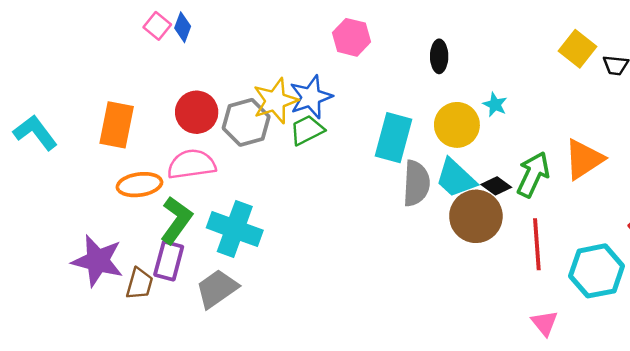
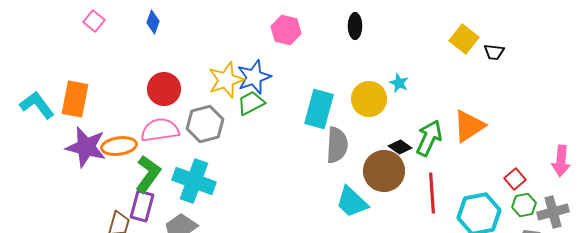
pink square: (157, 26) -> (94, 21), moved
black ellipse: (439, 56) -> (355, 26), moved
gray hexagon: (246, 122) -> (205, 124), moved
orange rectangle: (117, 125) -> (75, 99), moved
cyan trapezoid: (456, 178) -> (352, 202), moved
purple star: (98, 261) -> (86, 147), moved

